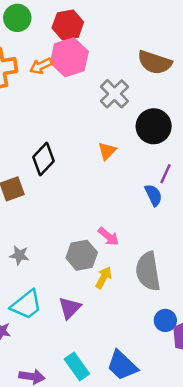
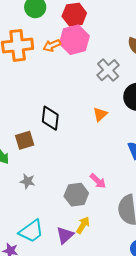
black diamond: (43, 159) -> (50, 118), turned -40
gray star: (19, 255) -> (27, 181), moved
yellow arrow: (104, 278) -> (83, 225), moved

